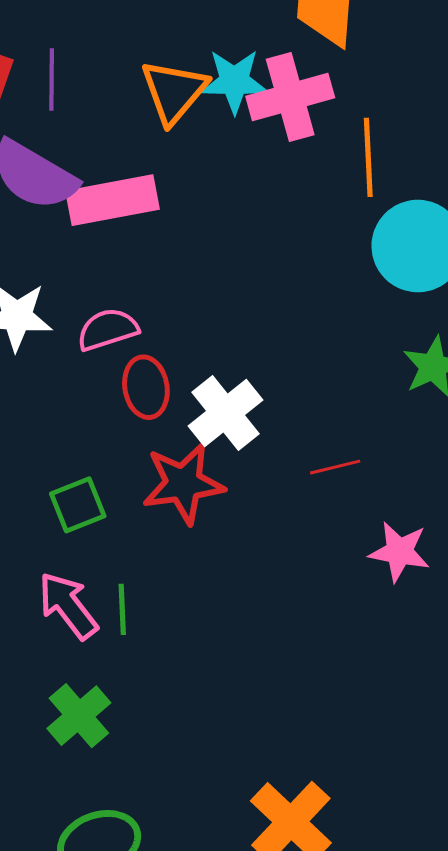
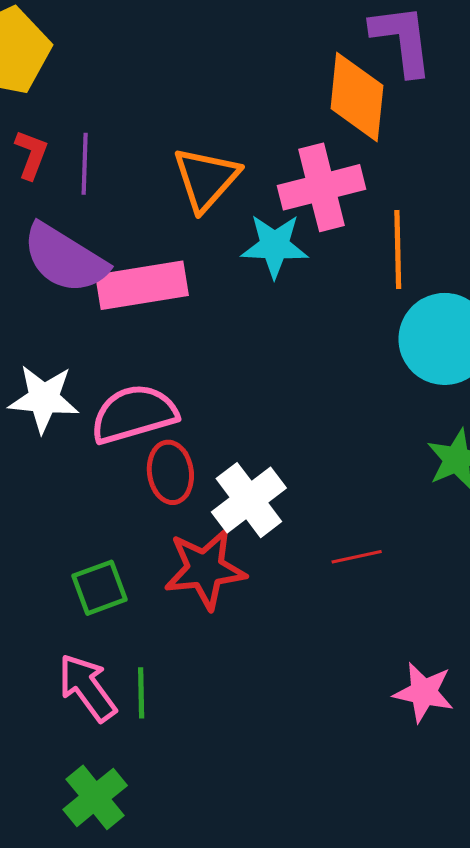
cyan star: (234, 81) -> (275, 246), moved
pink semicircle: (108, 330) -> (134, 414), size x1.4
pink star: (399, 552) -> (424, 692), moved

